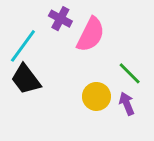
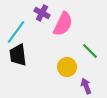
black trapezoid: (26, 79) -> (18, 55), turned 30
purple arrow: (127, 104) -> (86, 86), moved

